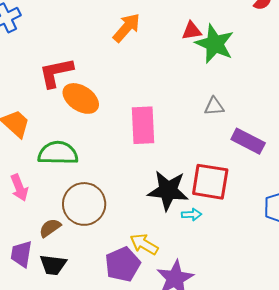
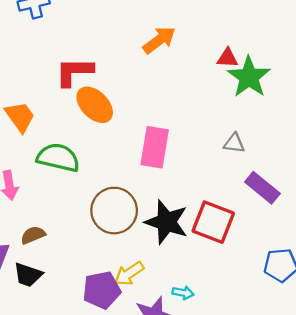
brown circle: (84, 204) -> (114, 211), moved
cyan arrow: (192, 215) -> (183, 293), moved
yellow arrow: (144, 244) -> (129, 274), turned -76

